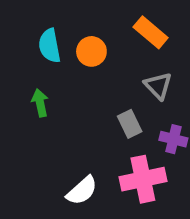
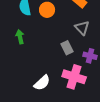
pink cross: (143, 179) -> (74, 77), turned 30

